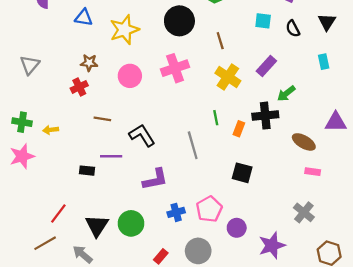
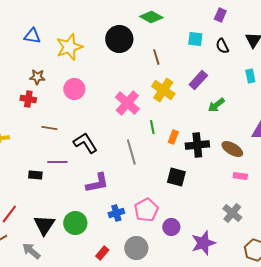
pink cross: (175, 68) -> (127, 103), moved, turned -30
red cross: (79, 87) -> (28, 99), turned 35
black cross: (265, 116) -> (197, 145), moved

